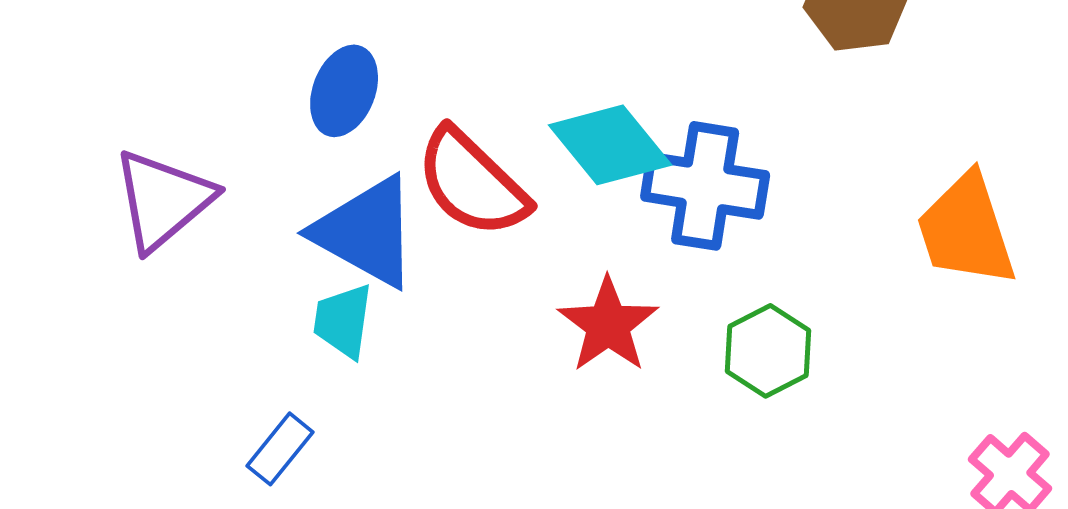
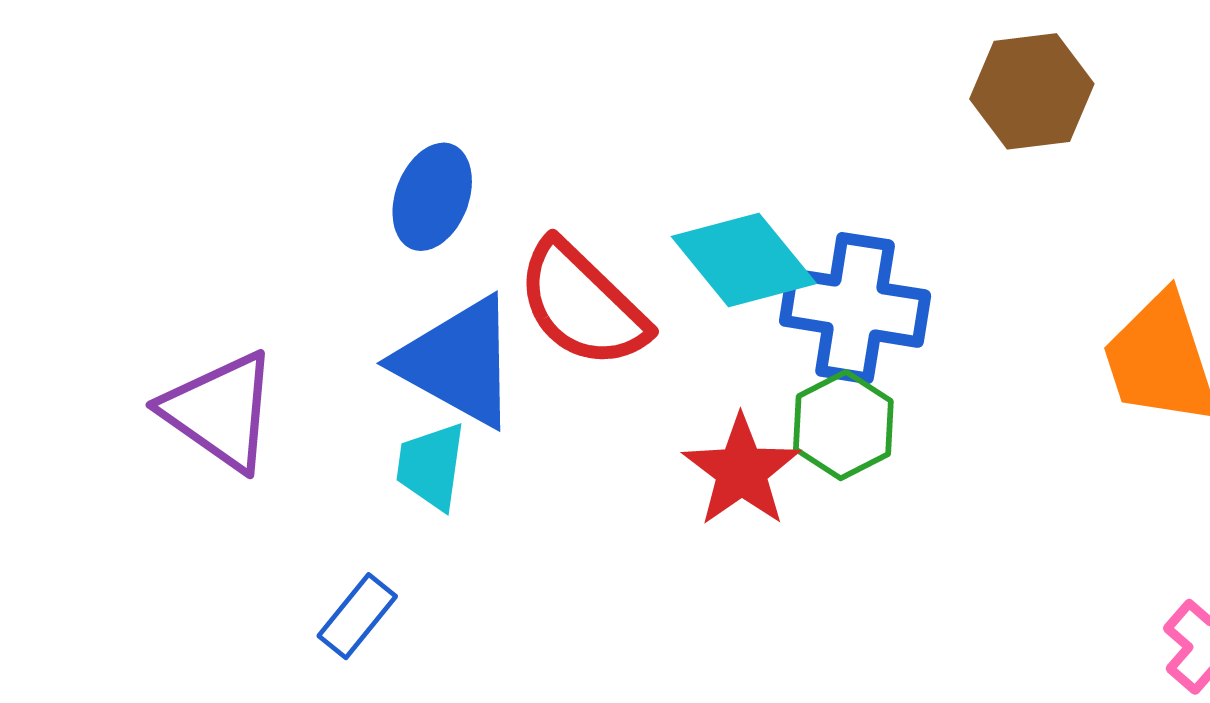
purple triangle: (163, 200) -> (220, 411), moved, turned -45
green hexagon: (768, 351) -> (843, 425), moved

